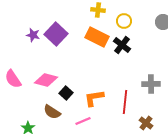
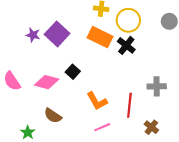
yellow circle: (124, 21) -> (128, 20), size x1.5
black square: (66, 93) -> (73, 72), moved
orange L-shape: (94, 98) -> (97, 101), turned -110
pink line: (83, 121) -> (102, 127), moved

